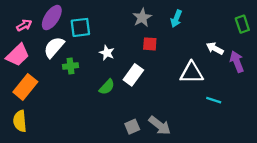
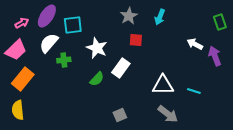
white star: (107, 53) -> (97, 48), size x1.5
white triangle: (192, 73) -> (163, 85), moved
gray arrow: (160, 125) -> (168, 114), moved

